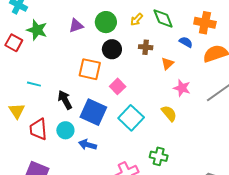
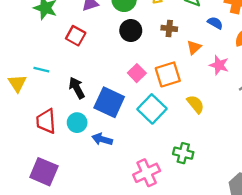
red square: (14, 43) -> (76, 36), moved
orange square: (90, 69) -> (168, 74), moved, turned -30
pink star: (182, 88) -> (219, 65), moved
yellow triangle: (17, 111) -> (17, 83), moved

